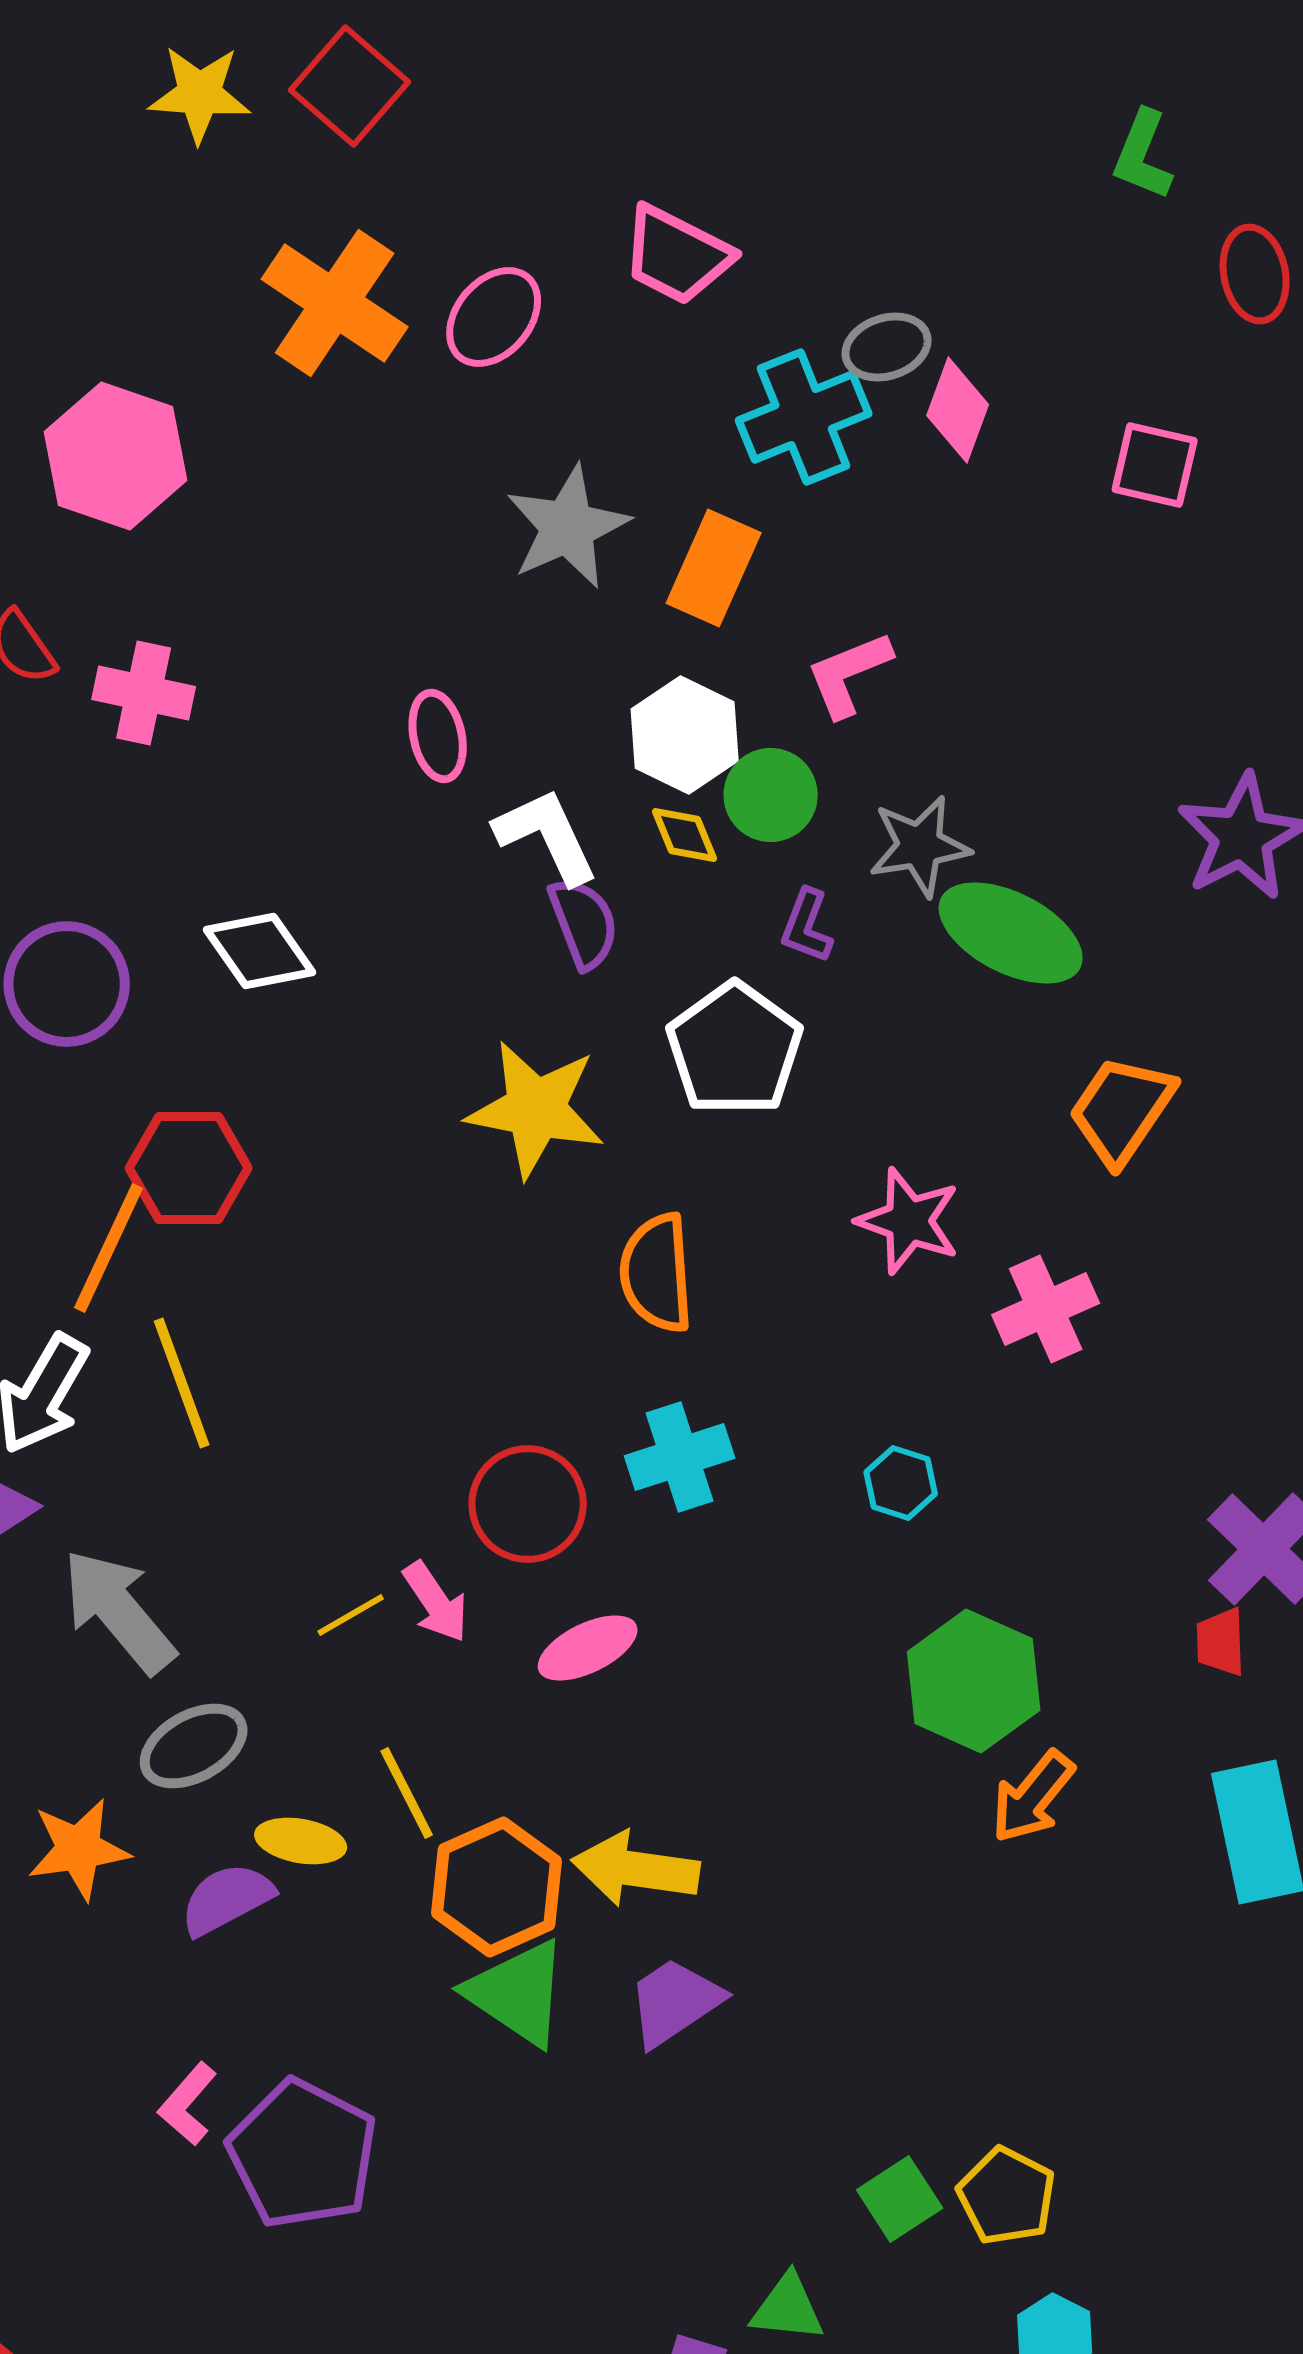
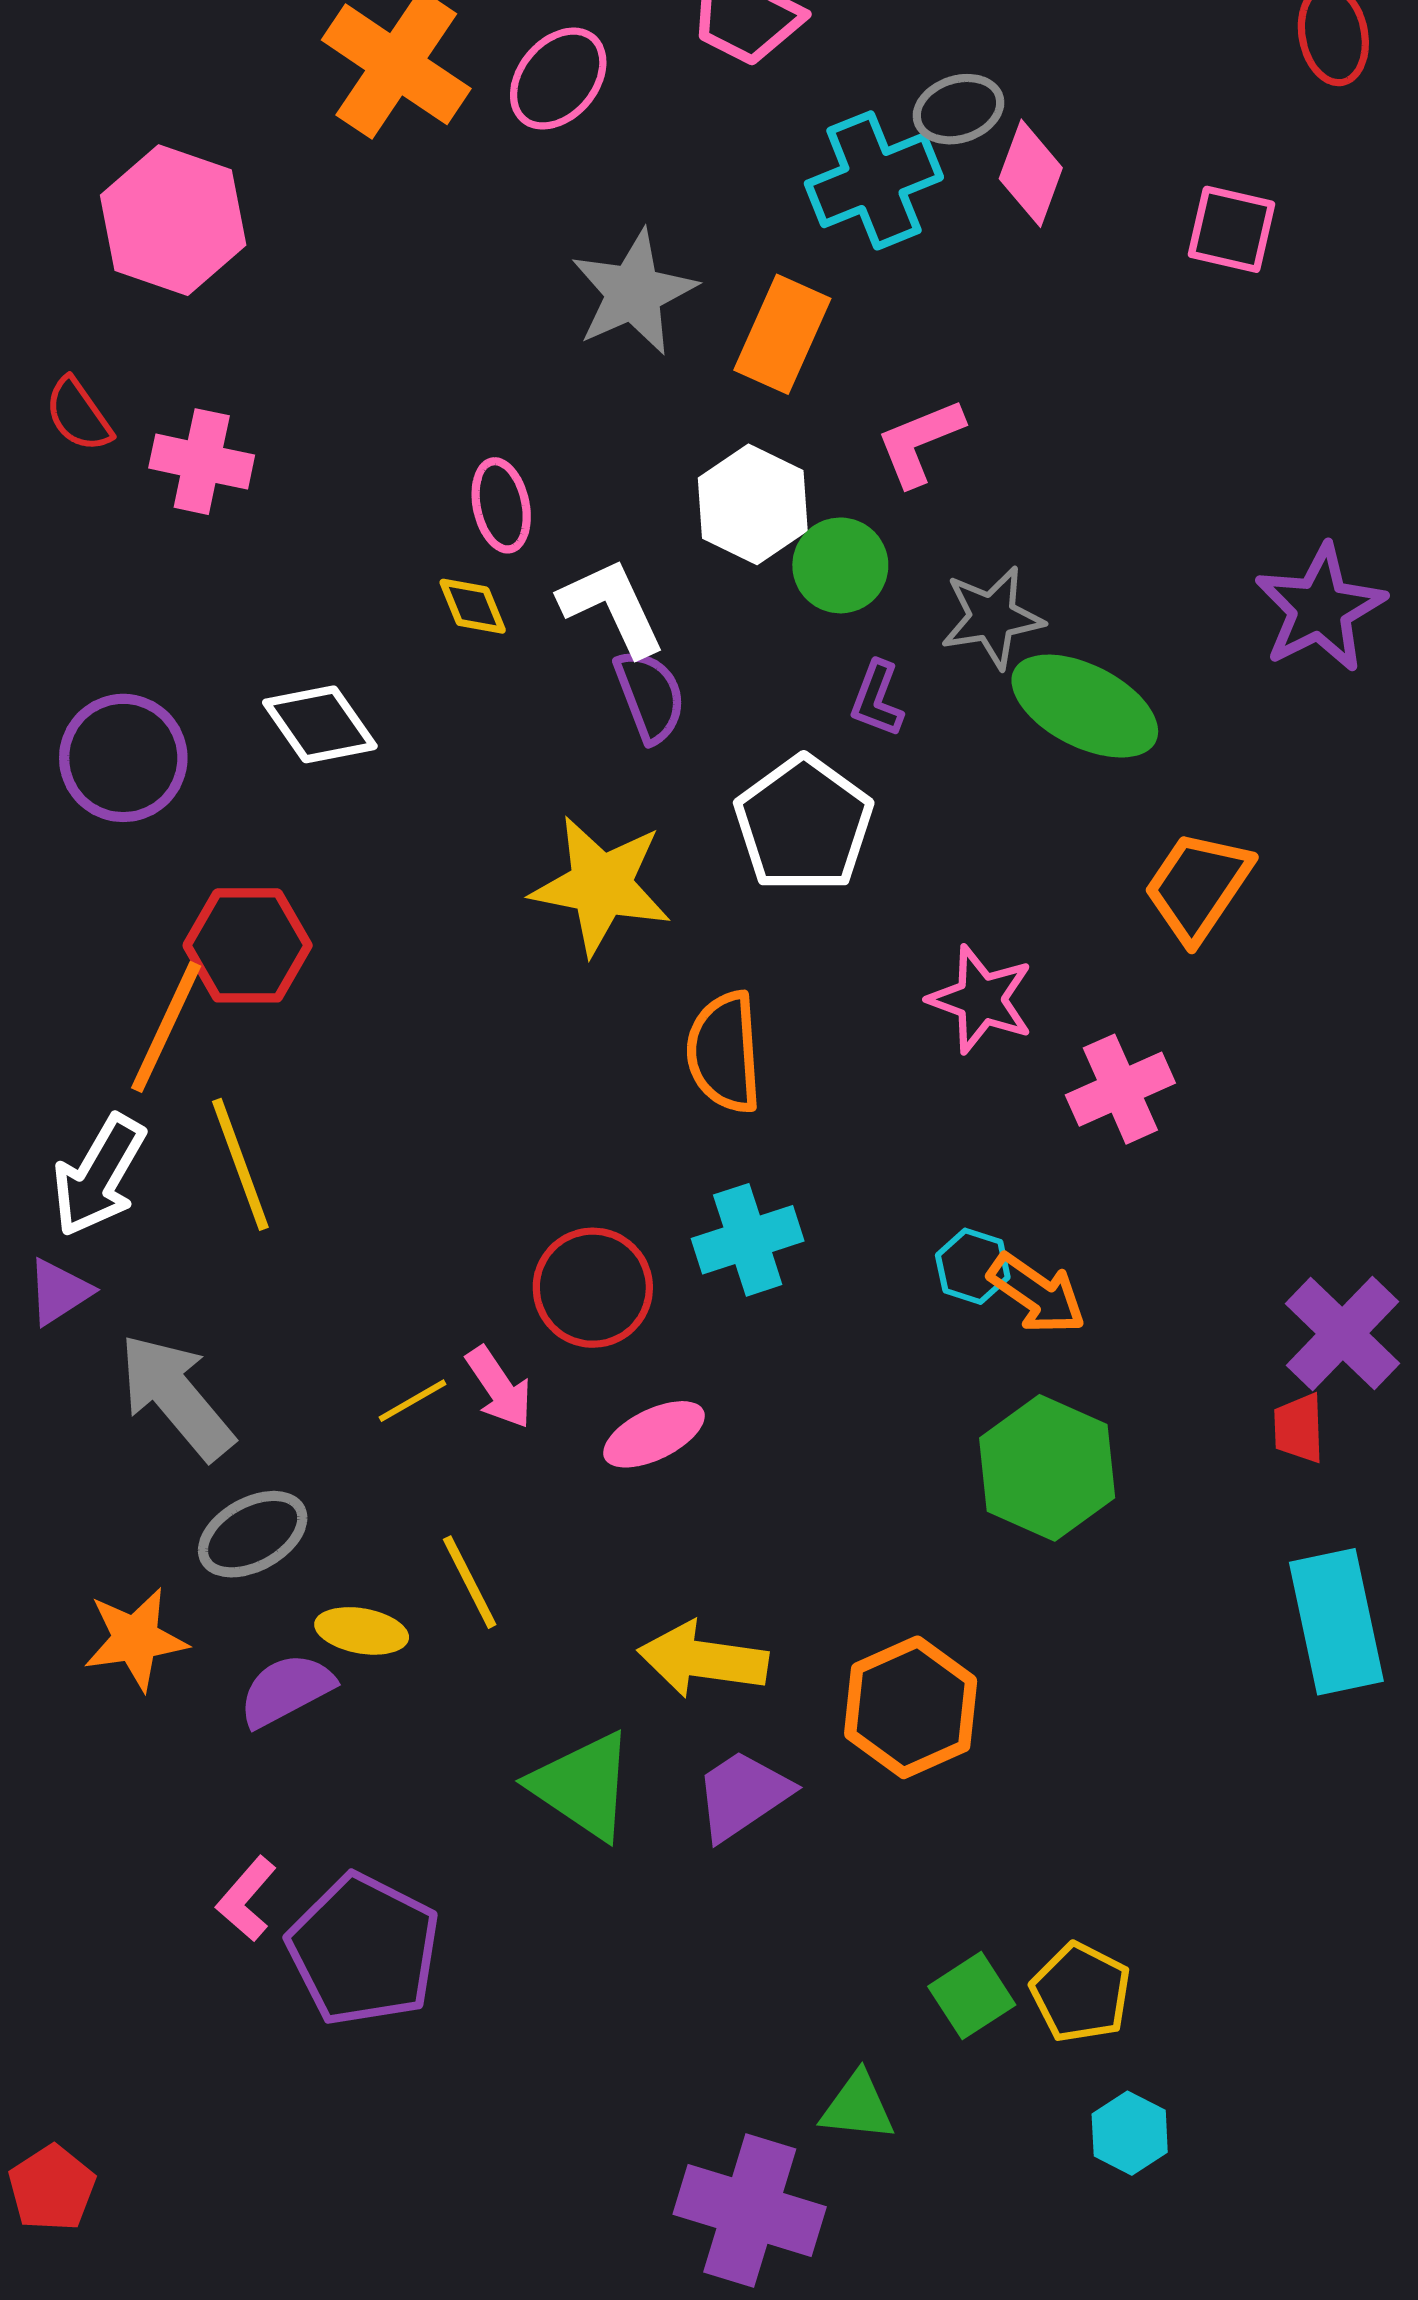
yellow diamond: (685, 835) -> (473, 606), moved
orange arrow: (1033, 1797) -> (1037, 1294), moved, turned -94
orange hexagon: (497, 1887) -> (911, 1707), moved

